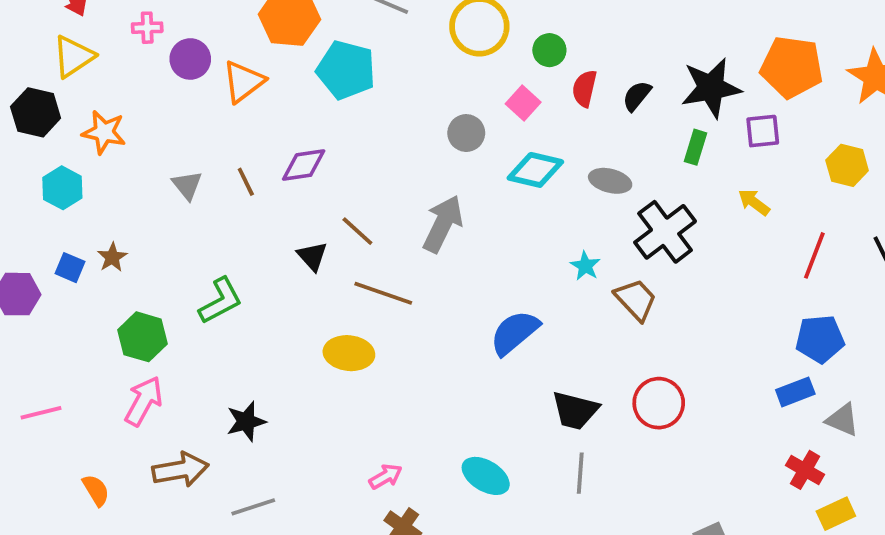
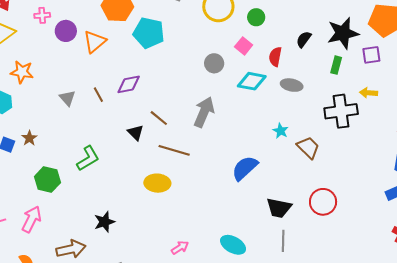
red semicircle: (584, 88) -> (275, 57), moved
yellow arrow: (754, 202) -> (368, 93), turned -30
black cross: (665, 232) -> (341, 111), moved, turned 32
pink arrow: (144, 401) -> (32, 219), moved

